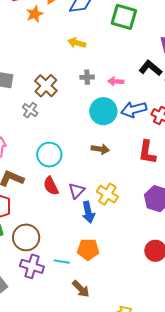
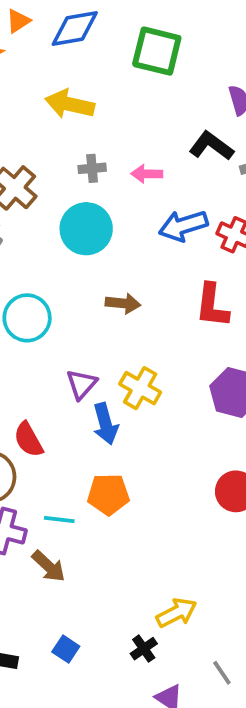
yellow arrow: (77, 43) -> (70, 104), size x1.4
cyan circle: (103, 111) -> (86, 229), moved
red semicircle: (51, 186) -> (28, 440), moved
brown arrow: (81, 289) -> (49, 566), moved

